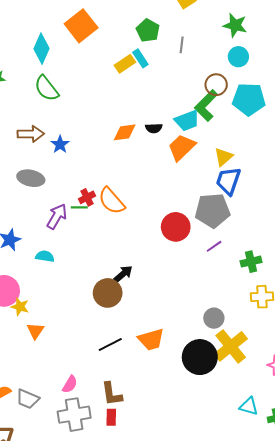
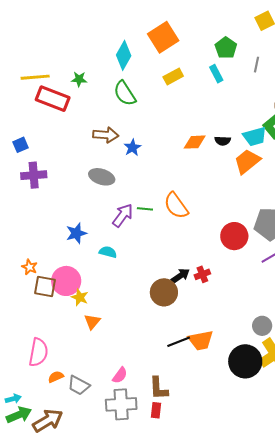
yellow rectangle: (125, 64) -> (173, 77), moved
red cross: (87, 197) -> (202, 274), moved
black line: (110, 344) -> (179, 342), moved

